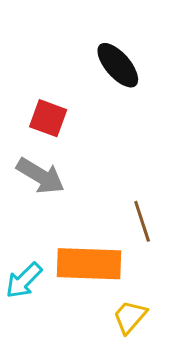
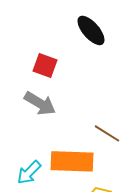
brown line: (142, 221) -> (107, 133), turned -40

